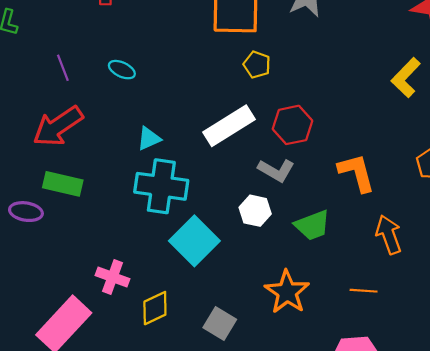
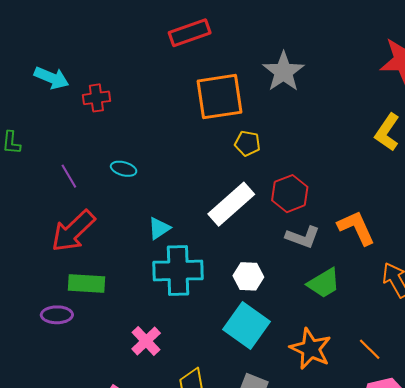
gray L-shape: (276, 170) -> (303, 237), moved
white hexagon: (255, 211) -> (248, 276), moved
cyan square: (194, 241) -> (247, 326), moved
pink cross: (113, 277) -> (146, 341), moved, turned 36
orange line: (364, 291) -> (370, 349), moved, turned 50

